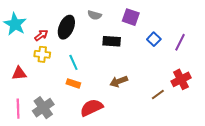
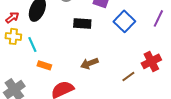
blue square: (154, 39) -> (124, 21), size x1.5
purple line: (180, 42) -> (158, 18), moved
cyan line: (73, 62) -> (32, 44), moved

